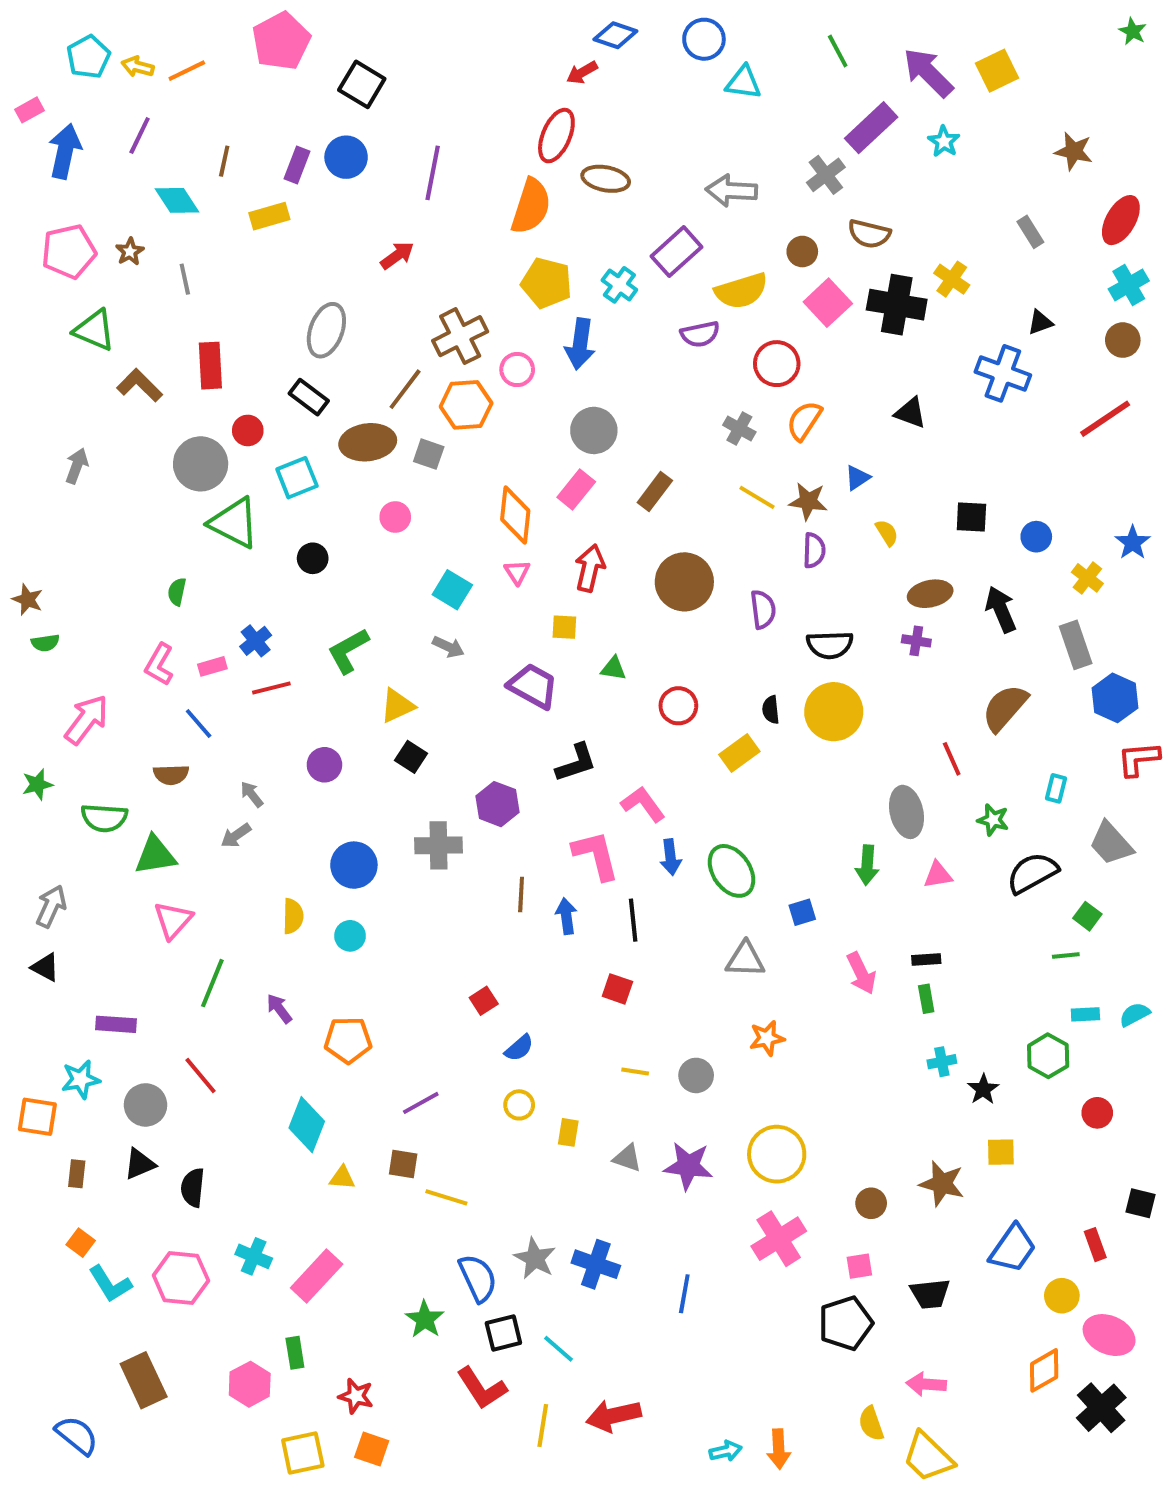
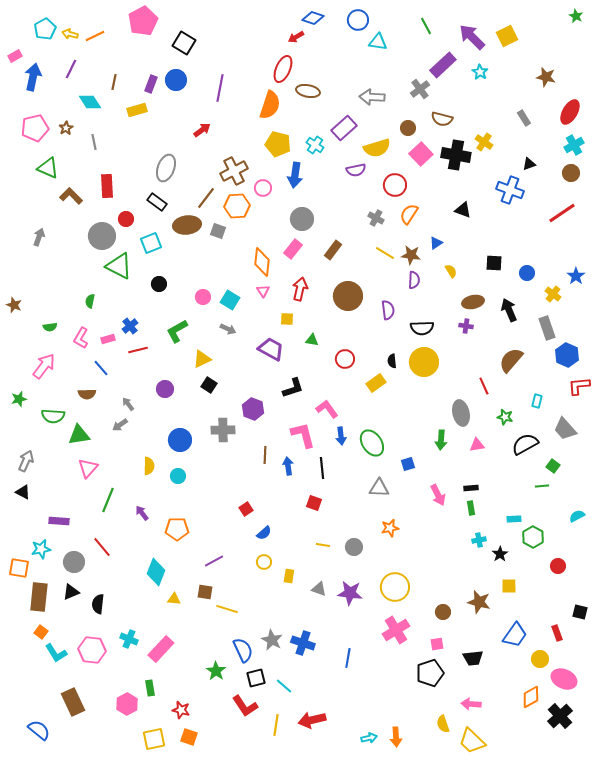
pink circle: (395, 517) -> (203, 297), moved
green semicircle: (45, 643) -> (50, 327), moved
cyan rectangle: (1085, 1014) -> (514, 519), moved
brown rectangle: (77, 1174) -> (39, 597), size x2.0

